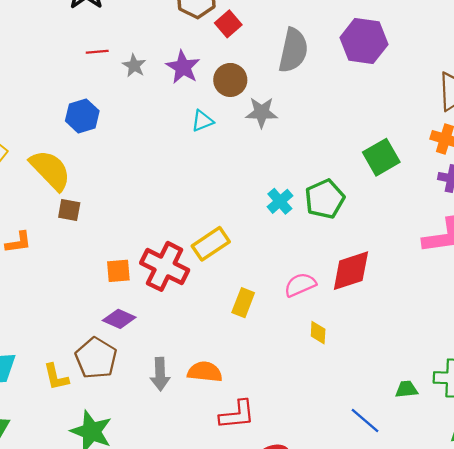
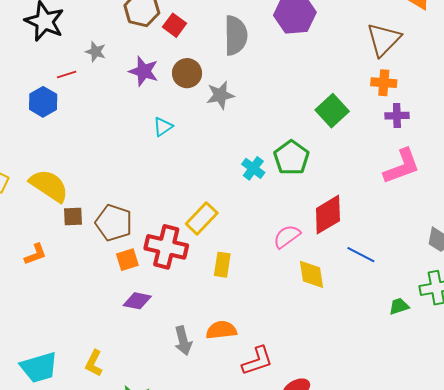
gray star: (134, 66) -> (96, 52), moved
blue hexagon: (82, 116) -> (43, 102), moved
cyan triangle: (202, 121) -> (163, 127), moved
yellow rectangle: (243, 303) -> (222, 265), moved
yellow diamond: (318, 333) -> (311, 274), size x1.5
brown pentagon: (96, 358) -> (114, 223), moved
yellow L-shape: (56, 377) -> (94, 363), turned 52
blue line: (365, 421) -> (361, 255), moved

